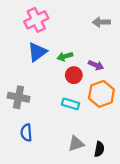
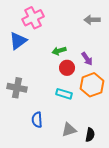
blue triangle: (37, 52) -> (18, 41), moved
purple arrow: (96, 65) -> (87, 59), turned 32
blue semicircle: (26, 133) -> (37, 120), moved

